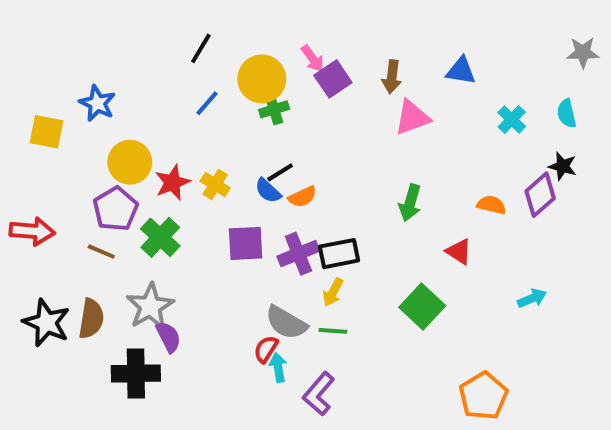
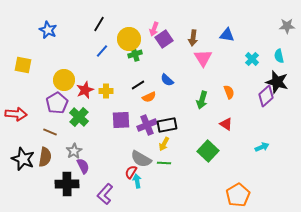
pink arrow: (313, 59) -> (154, 29), turned 56
blue star: (97, 103) -> (48, 30), moved
pink triangle: (412, 117) -> (203, 58), turned -42
black star: (562, 166) -> (277, 82), size x1.6
yellow cross: (215, 185) -> (106, 91), turned -32
blue semicircle: (268, 191) -> (167, 80), moved
orange semicircle: (491, 205) -> (229, 92), moved, turned 56
brown line: (101, 252) -> (50, 132), moved
gray star: (150, 306) -> (74, 151), size x0.7
purple L-shape: (319, 394) -> (105, 194), moved

